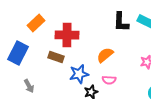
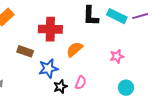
red cross: (67, 35) -> (50, 29), moved
pink semicircle: (109, 80) -> (81, 83), moved, turned -72

